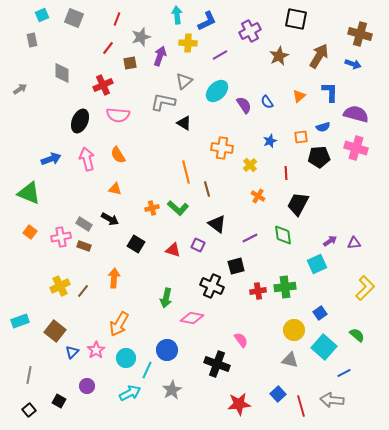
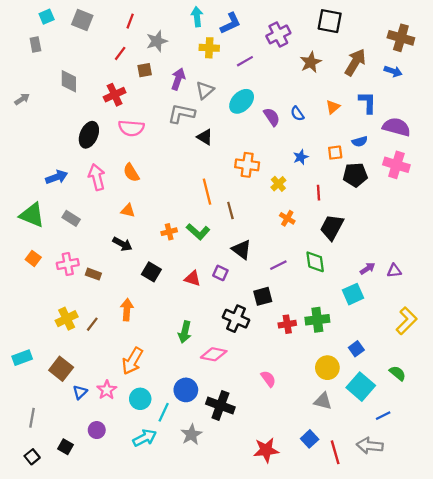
purple arrow: (160, 56) -> (178, 79), moved
gray rectangle: (84, 224) -> (71, 218), moved
black cross: (217, 364) -> (220, 406), moved

